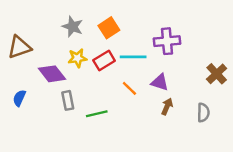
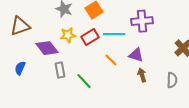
brown arrow: (167, 106) -> (142, 75), turned -40
green line: (97, 114) -> (84, 81), turned 60

